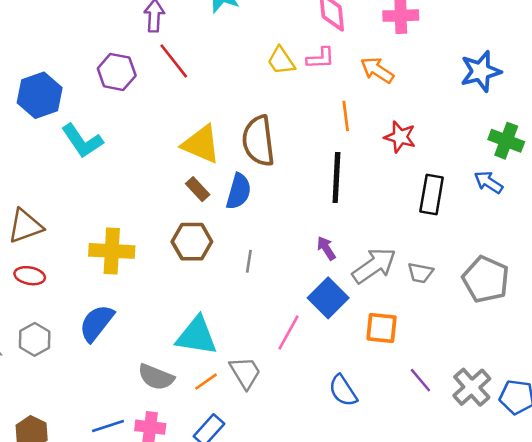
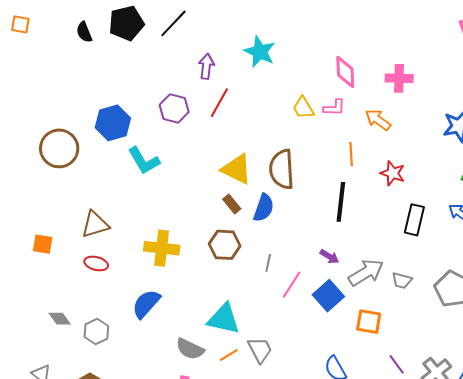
red line: (174, 61) -> (219, 103), turned 64
purple arrow: (326, 248) -> (329, 257), turned 150
pink line: (288, 333) -> (292, 285), moved
gray hexagon: (35, 339) -> (96, 332), moved

